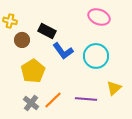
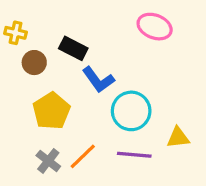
cyan circle: (96, 56) -> (131, 111), moved
yellow triangle: (114, 88) -> (178, 138), turned 35

